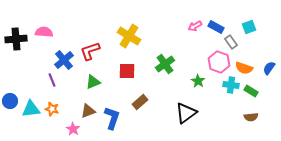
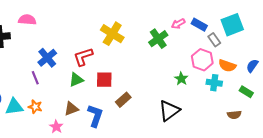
cyan square: (249, 27) -> (232, 25), size x1.6
pink semicircle: (44, 32) -> (27, 20), moved
red L-shape: (90, 51) -> (83, 57), moved
green cross: (165, 64) -> (158, 39), moved
red square: (127, 71) -> (104, 80), moved
green rectangle: (251, 91) -> (246, 92), moved

